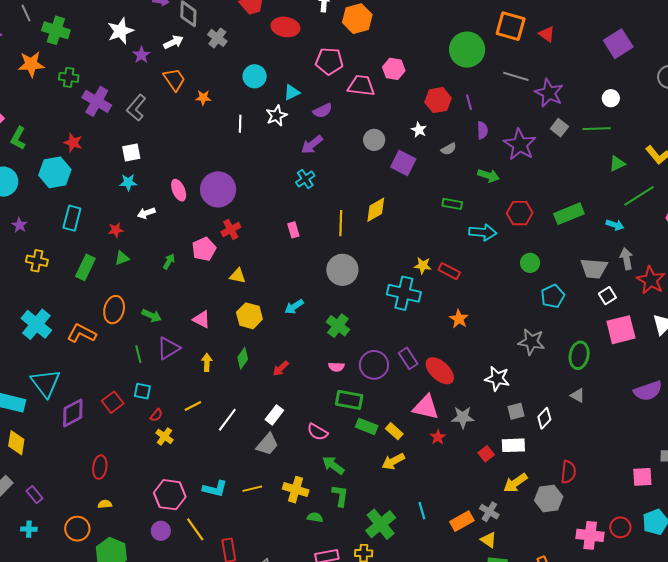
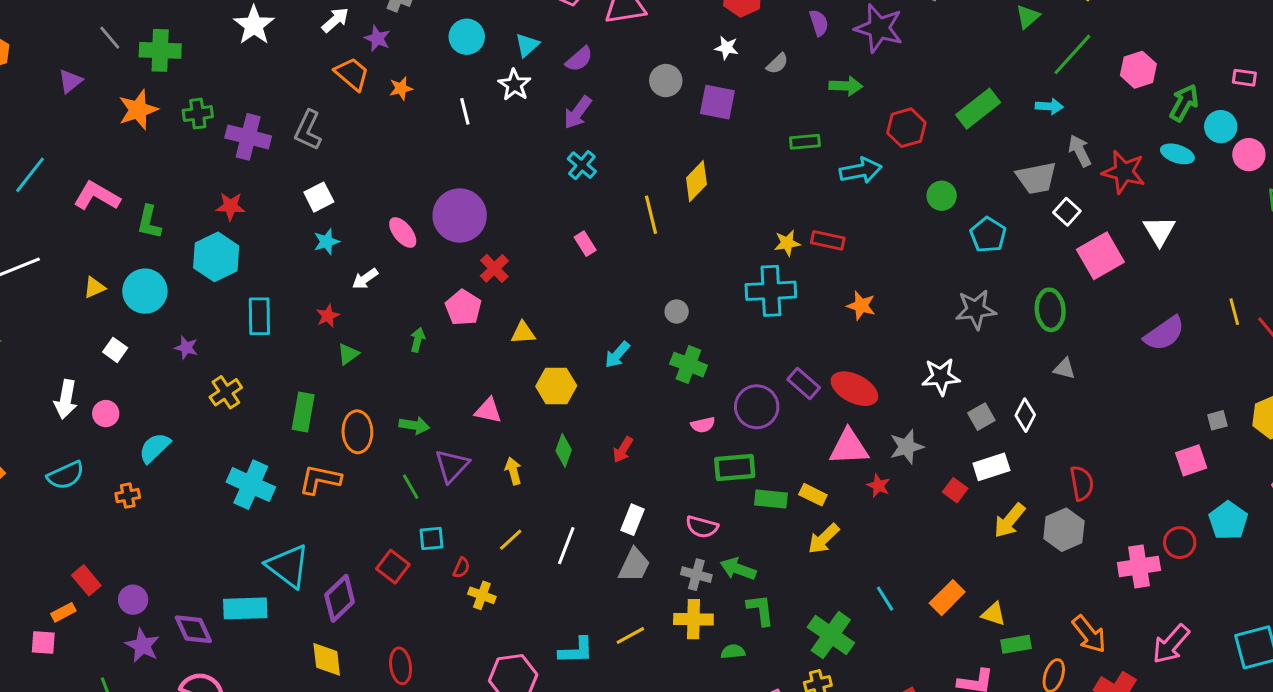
purple star: (141, 55) -> (377, 38), moved
yellow cross: (37, 261) -> (226, 392), turned -30
green rectangle: (85, 267) -> (303, 412), moved
gray circle: (342, 270) -> (677, 312), moved, size x0.5
yellow diamond: (16, 443) -> (327, 659), moved
gray cross: (489, 512) -> (696, 575), moved

